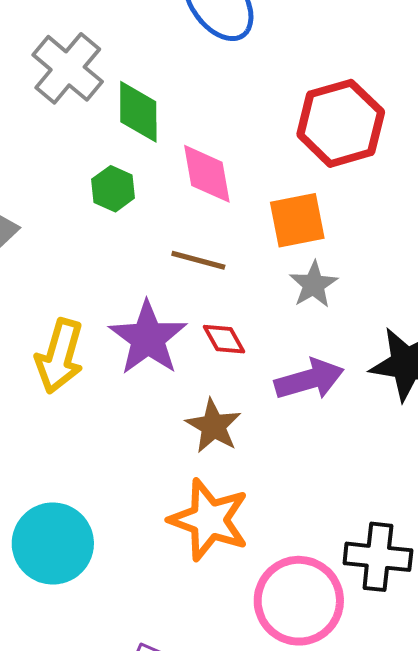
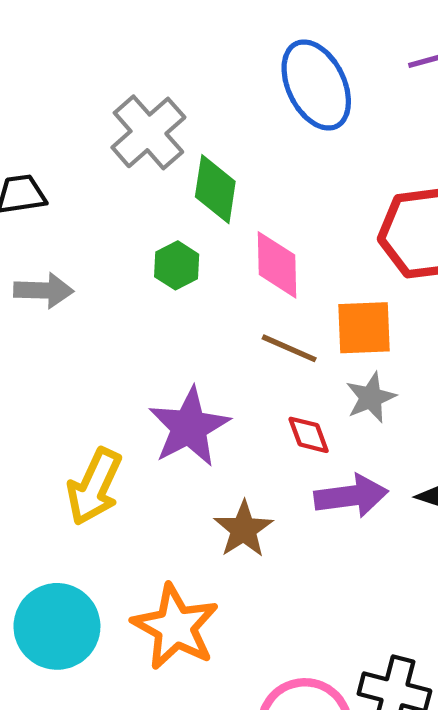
brown line: (198, 260) -> (289, 348), moved
red diamond: (224, 339) -> (309, 435), moved
yellow arrow: (60, 356) -> (94, 487), moved
orange star: (209, 520) -> (175, 627), moved

